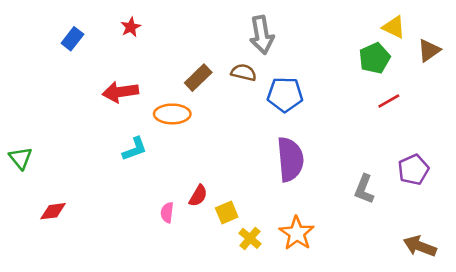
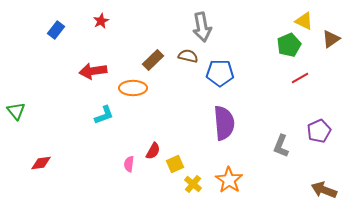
green triangle: (21, 158) -> (16, 111), moved

